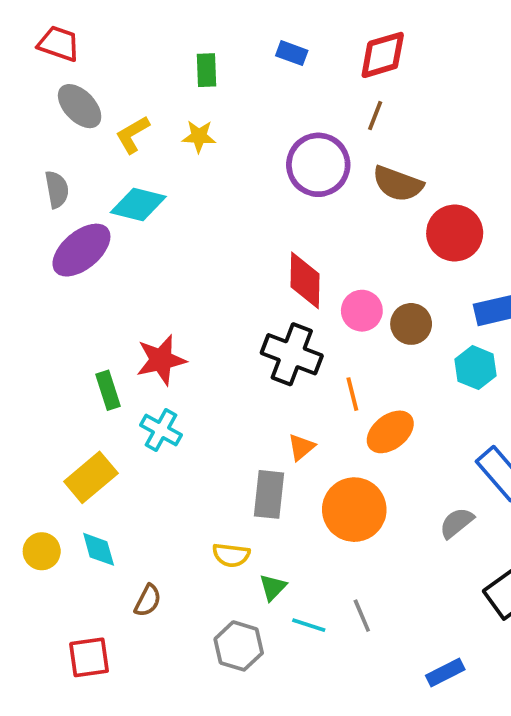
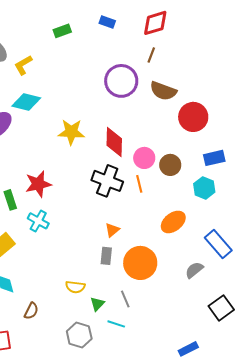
green rectangle: (206, 70) -> (62, 31), turned 72
yellow star: (199, 136) -> (71, 132), moved, size x1.5
orange line: (352, 394) -> (139, 184), moved
orange ellipse: (390, 432) -> (173, 222), moved
gray rectangle: (269, 494) -> (106, 256), moved, size x0.7
gray line: (362, 616) -> (125, 299), moved

